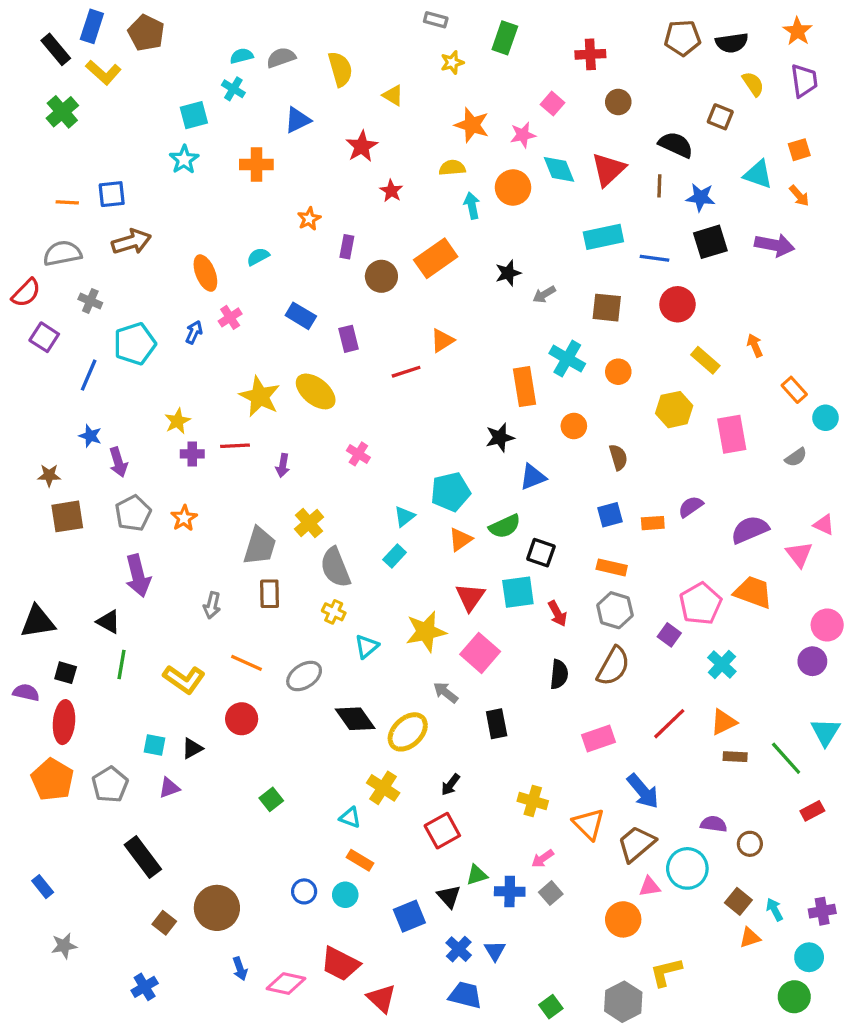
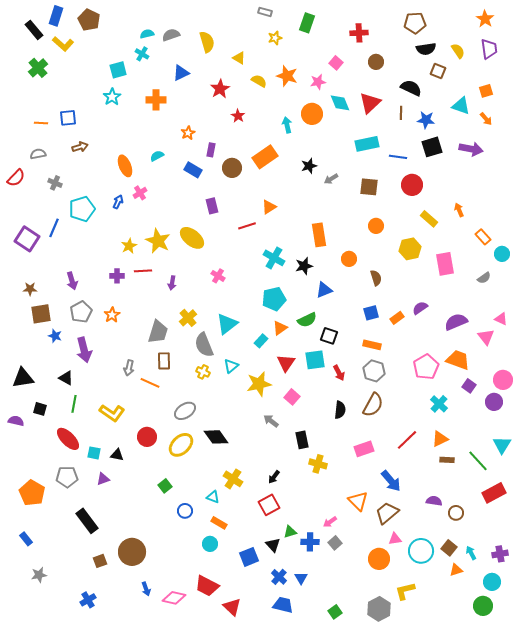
black semicircle: (732, 43) -> (426, 49), moved
yellow semicircle: (452, 168) -> (259, 81), moved, turned 35
brown arrow: (131, 242) -> (80, 147), size x0.7
gray semicircle: (62, 253) -> (38, 154), size x0.7
blue rectangle: (301, 316) -> (193, 170), moved
purple square: (44, 337) -> (27, 239), moved, size x1.4
cyan cross: (567, 359) -> (274, 258), moved
yellow star: (177, 421) -> (129, 246), moved
blue star: (90, 436) -> (55, 336), moved
cyan triangle: (404, 516) -> (227, 324), moved, size x1.6
orange rectangle: (653, 523) -> (397, 318), turned -32
cyan rectangle: (395, 556) -> (261, 341), moved
purple square: (669, 635) -> (469, 386), moved
cyan triangle: (367, 646) -> (231, 366), moved
pink square: (480, 653) -> (292, 397), size x0.7
orange line: (247, 663) -> (150, 383), moved
red ellipse: (64, 722) -> (68, 439), moved, turned -50
yellow ellipse: (408, 732) -> (181, 445), moved
black triangle: (192, 748) -> (117, 455), turned 40
orange pentagon: (52, 780) -> (32, 493), moved
gray pentagon: (110, 785) -> (67, 477), turned 30
yellow cross: (533, 801) -> (318, 464), moved
red rectangle: (812, 811) -> (494, 493), size x1.6
cyan circle: (687, 868) -> (421, 551), moved
blue circle: (304, 891) -> (185, 511), moved
brown square: (164, 923) -> (100, 561), turned 32

